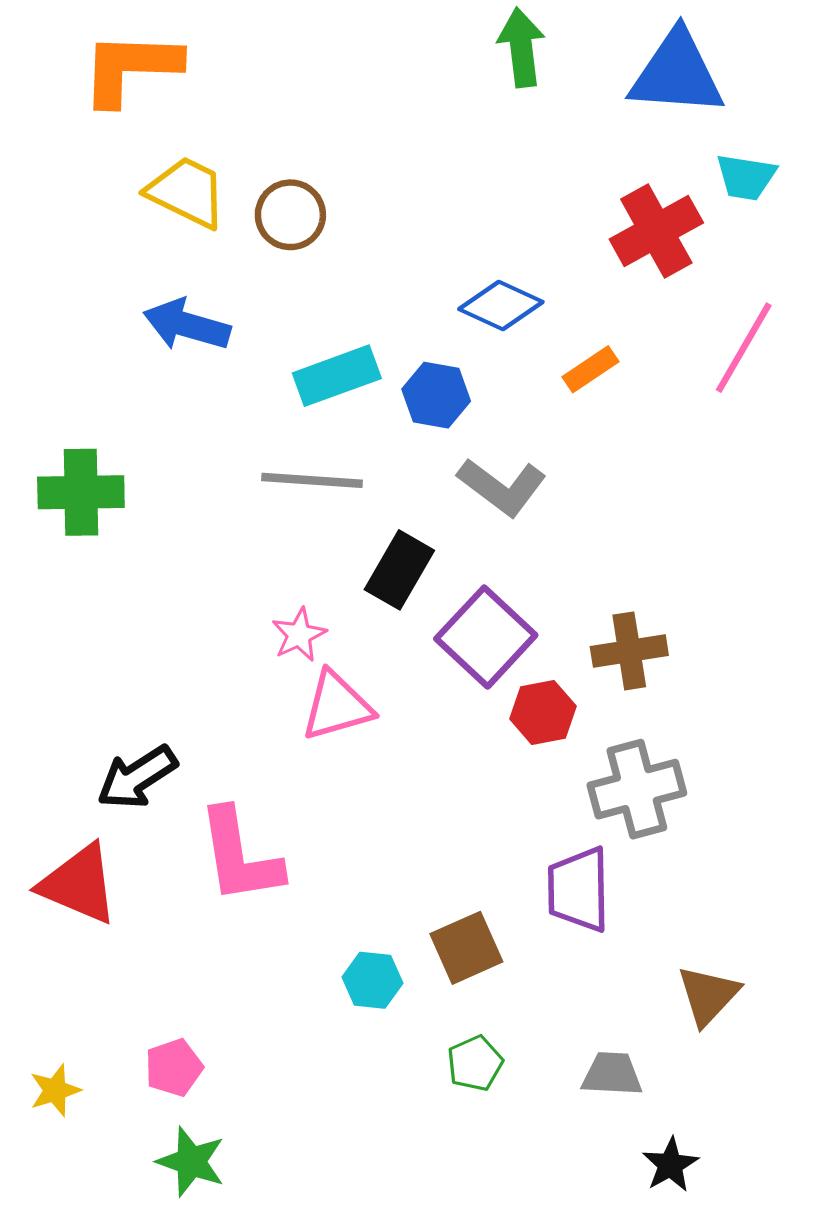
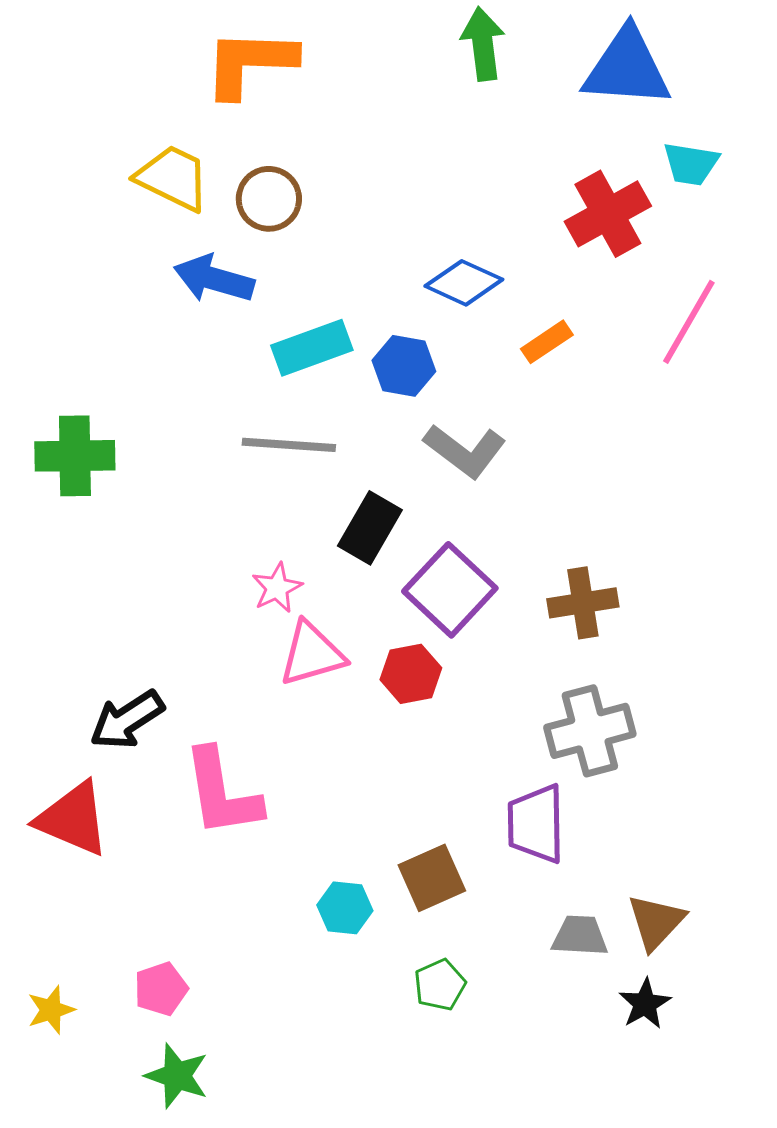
orange L-shape: (131, 68) -> (250, 63), moved
blue arrow: (187, 325) -> (214, 279), moved
red hexagon: (543, 712) -> (411, 674), moved
gray trapezoid: (612, 1074) -> (580, 936), moved
black star: (670, 1165) -> (645, 1004), moved

